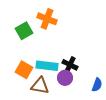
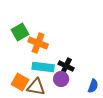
orange cross: (47, 19) -> (38, 43), moved
orange square: (24, 70) -> (20, 82), moved

